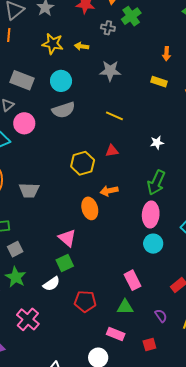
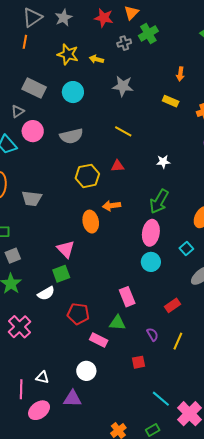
gray cross: (108, 28) -> (124, 43), turned -32
gray semicircle: (63, 110) -> (71, 136), moved
pink rectangle: (116, 334) -> (99, 340), moved

